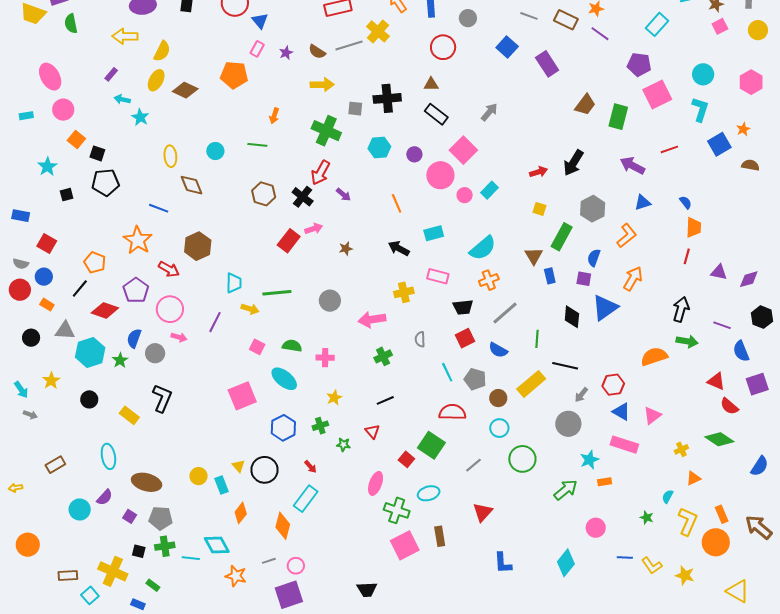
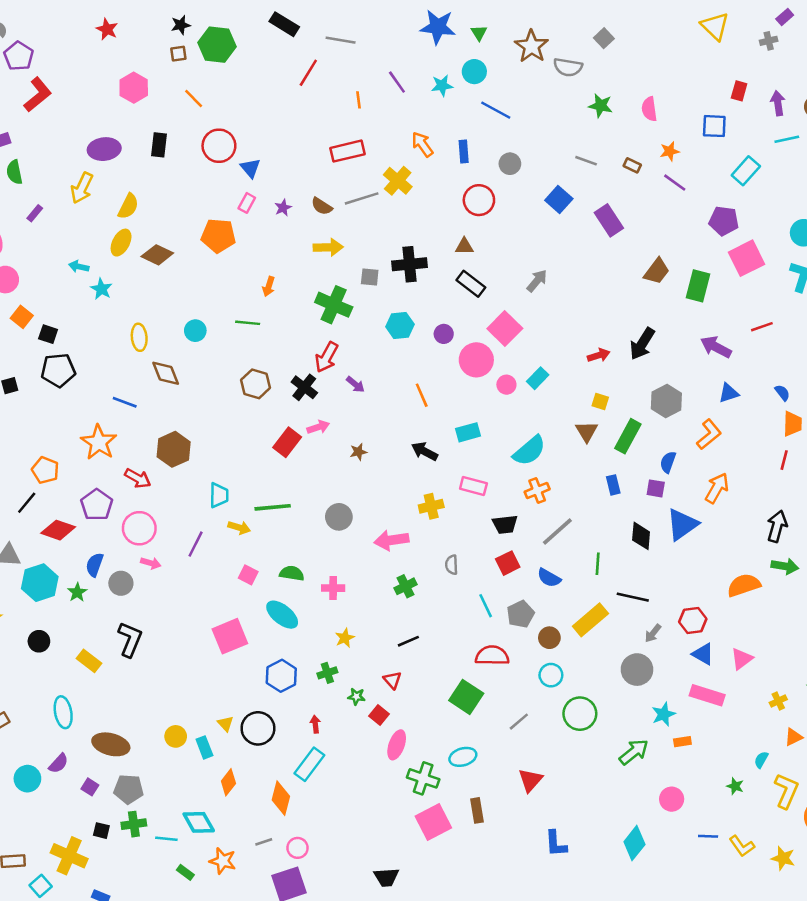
brown rectangle: (566, 20) -> (632, 165), size x0.6
yellow arrow: (125, 36) -> (82, 188), turned -65
purple rectangle: (111, 74) -> (35, 213), moved
brown triangle: (534, 256) -> (587, 431), moved
gray pentagon: (475, 379) -> (521, 614), turned 30
red square: (406, 459) -> (379, 715), moved
red arrow: (310, 467) -> (315, 724), turned -144
green rectangle: (153, 585) -> (185, 872), moved

